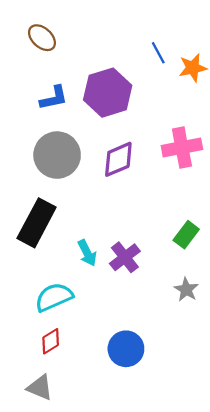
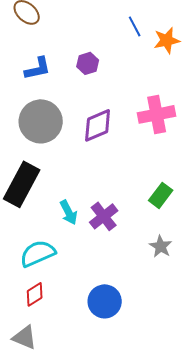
purple hexagon: (108, 93) -> (88, 63), size x0.5

